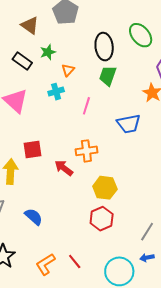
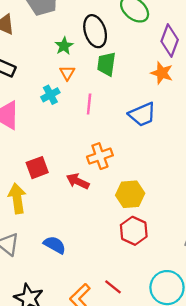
green star: (48, 52) -> (64, 46), moved
orange triangle: (68, 70) -> (67, 73), moved

